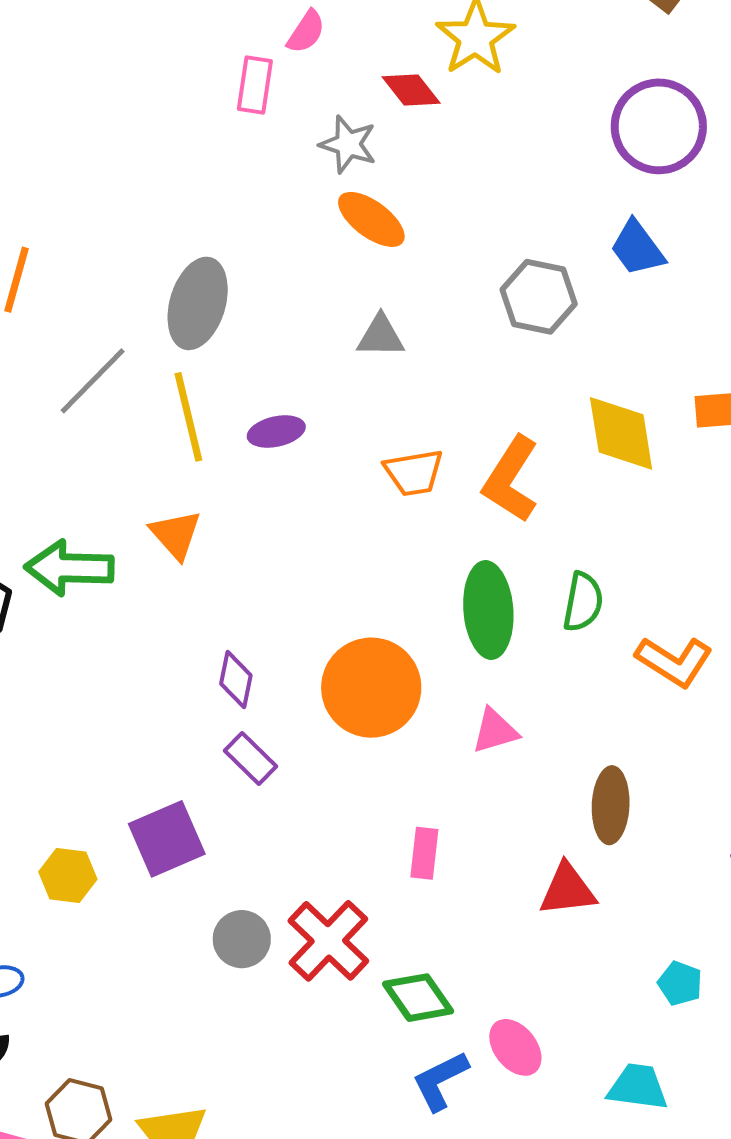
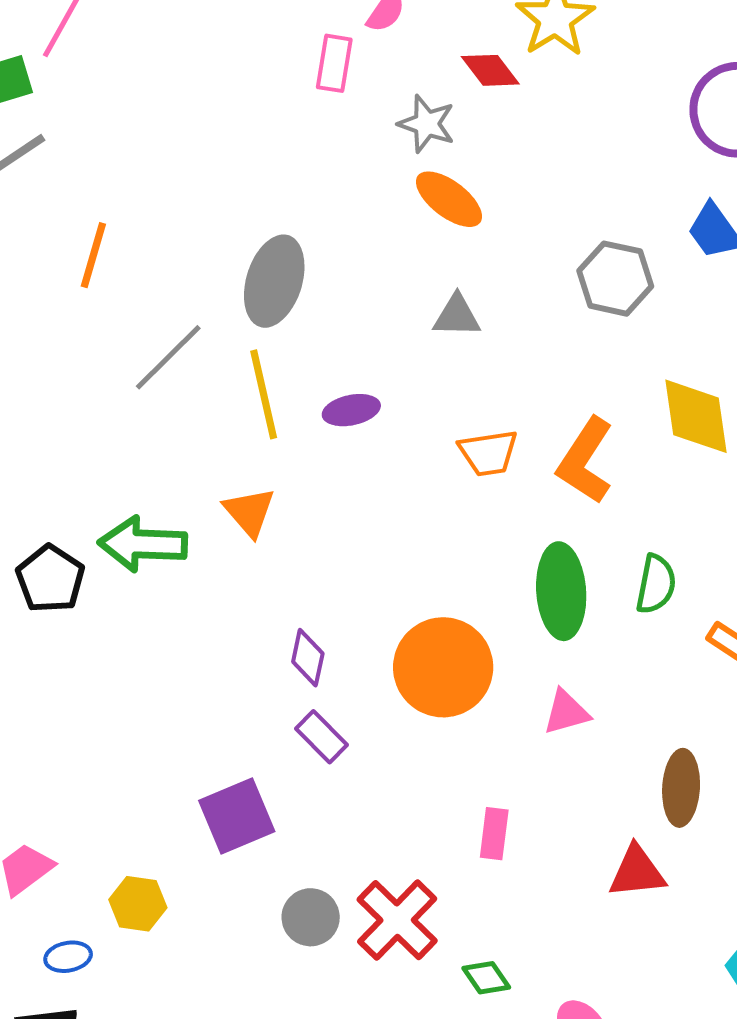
yellow hexagon: (68, 876) -> (138, 904), moved
green diamond: (418, 998) -> (486, 978), size x0.7

